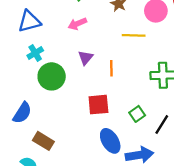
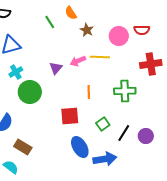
pink arrow: (77, 24) -> (78, 61), moved
purple triangle: (86, 58) -> (56, 68), moved
orange line: (111, 68) -> (89, 92), moved

